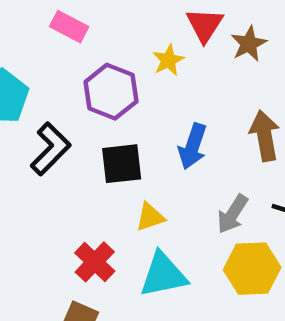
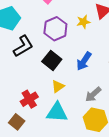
black square: (122, 164) -> (52, 60), turned 30
yellow triangle: (150, 217) -> (58, 86), turned -32

